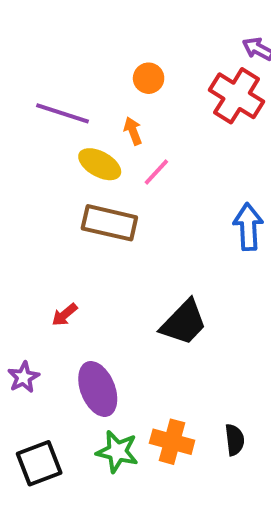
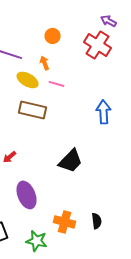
pink line: (156, 172) -> (57, 84), turned 63
green star: (117, 452) -> (37, 241), moved

